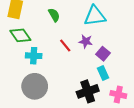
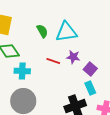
cyan triangle: (95, 16) -> (66, 32), moved
red line: (65, 46) -> (53, 61), turned -32

